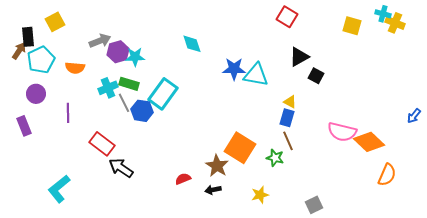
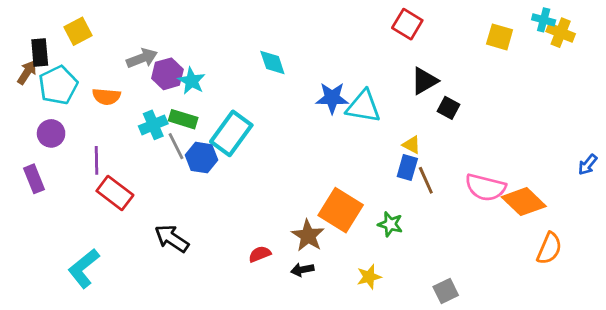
cyan star: (135, 57) -> (192, 81), turned 30
brown line: (288, 141) -> (426, 180), moved
red rectangle: (102, 144) -> (115, 193), moved

